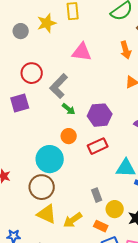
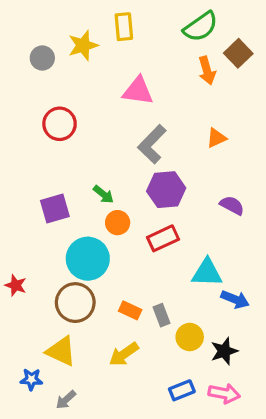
orange arrow: (126, 50) -> (207, 71), moved
gray L-shape: (59, 86) -> (152, 144), moved
purple square: (20, 103) -> (55, 208), moved
green arrow: (69, 109) -> (103, 194), moved
yellow triangle: (47, 214) -> (61, 351), moved
orange rectangle: (101, 226) -> (130, 310), moved

